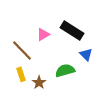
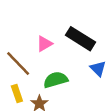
green semicircle: (65, 70) -> (56, 80), moved

